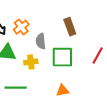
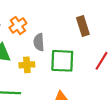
brown rectangle: (70, 27) -> (83, 26), moved

